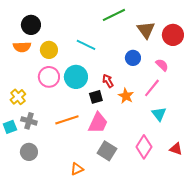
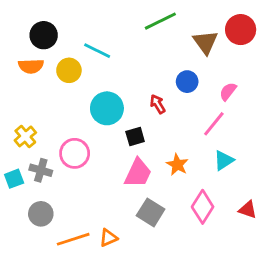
red circle: (173, 35) -> (241, 30), moved
cyan line: (86, 45) -> (97, 51), moved
pink semicircle: (162, 65) -> (228, 91), turned -96
pink circle: (49, 77) -> (75, 153), moved
red arrow: (108, 81) -> (158, 104), moved
orange star: (126, 96) -> (177, 165), moved
cyan triangle: (159, 114) -> (224, 160), turned 35
orange line: (67, 120) -> (73, 239), moved

